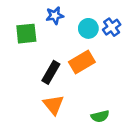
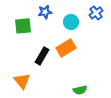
blue cross: (112, 27) -> (96, 13), moved
orange triangle: (53, 105) -> (22, 81), moved

